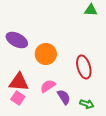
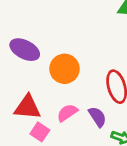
purple semicircle: (64, 97) -> (97, 117), moved
pink square: (18, 98) -> (40, 132), moved

